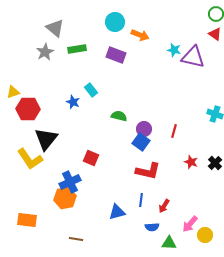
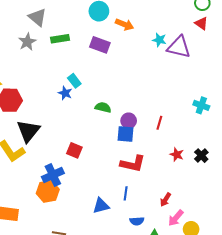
blue star: (73, 102) -> (65, 93), moved
blue square: (141, 142) -> (126, 134), turned -30
red arrow: (164, 206) -> (165, 200), moved

